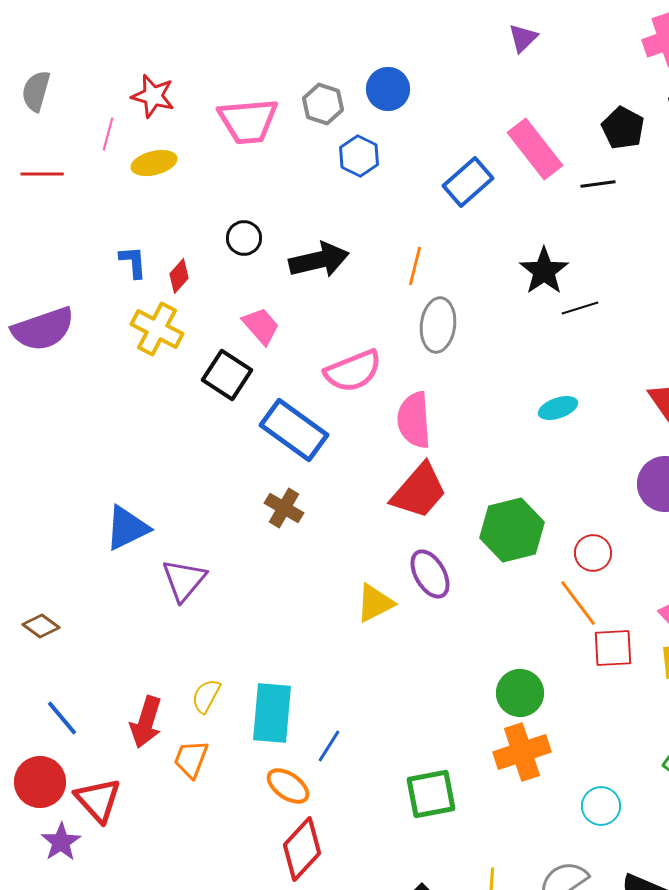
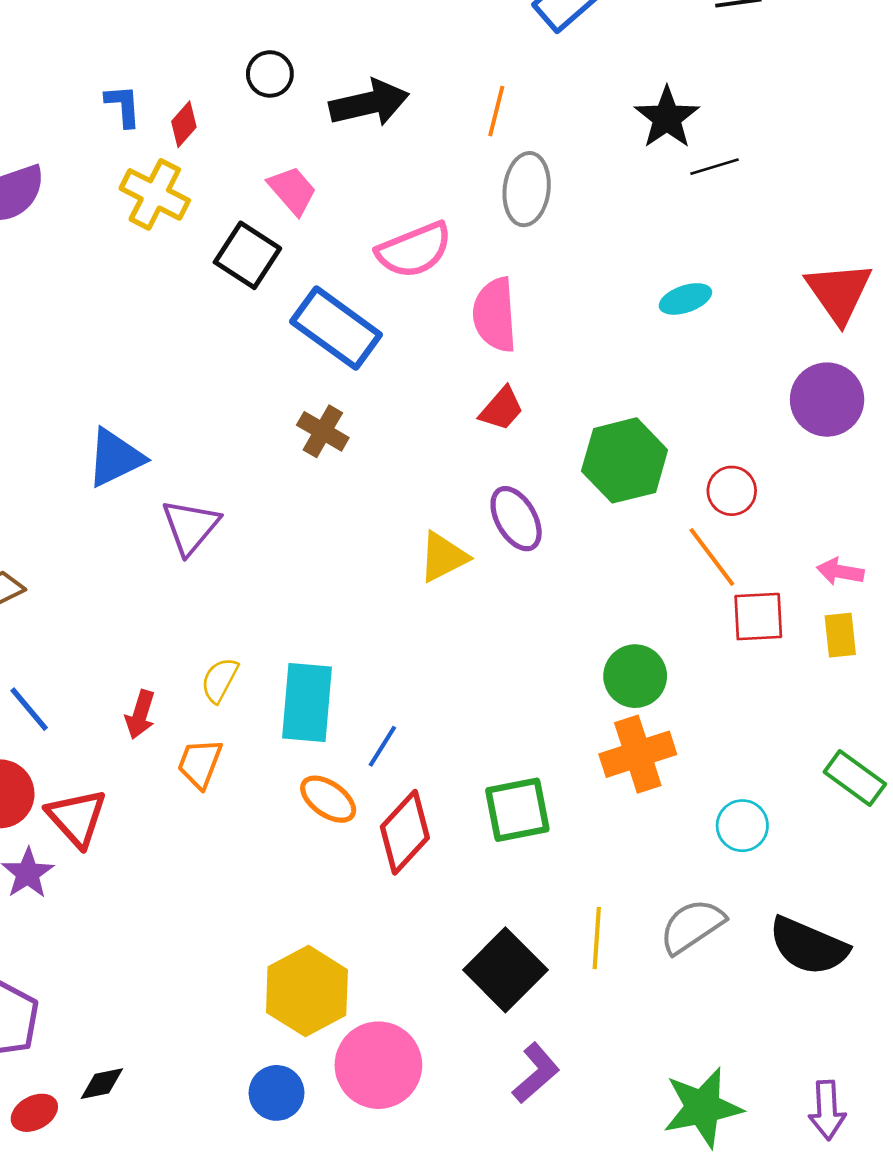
red trapezoid: (419, 491) -> (501, 409), size x0.6
red arrow: (146, 722) -> (140, 714), size x0.7
red diamond: (302, 849) -> (405, 832), moved

